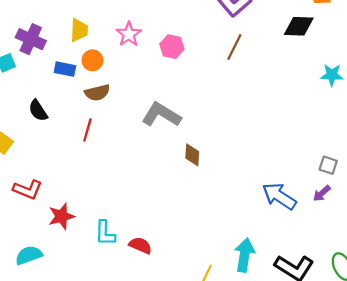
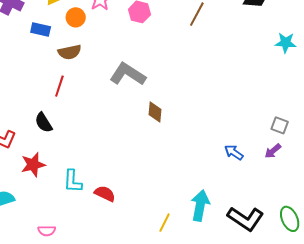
orange circle: (92, 60) -> (76, 17), moved
black semicircle: (38, 111) -> (44, 123), moved
blue arrow: (279, 196) -> (234, 152), size x0.6

